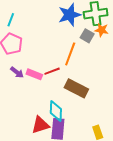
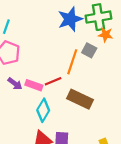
gray square: (87, 36) -> (89, 50), moved
cyan diamond: (56, 111) -> (43, 110), moved, turned 30

